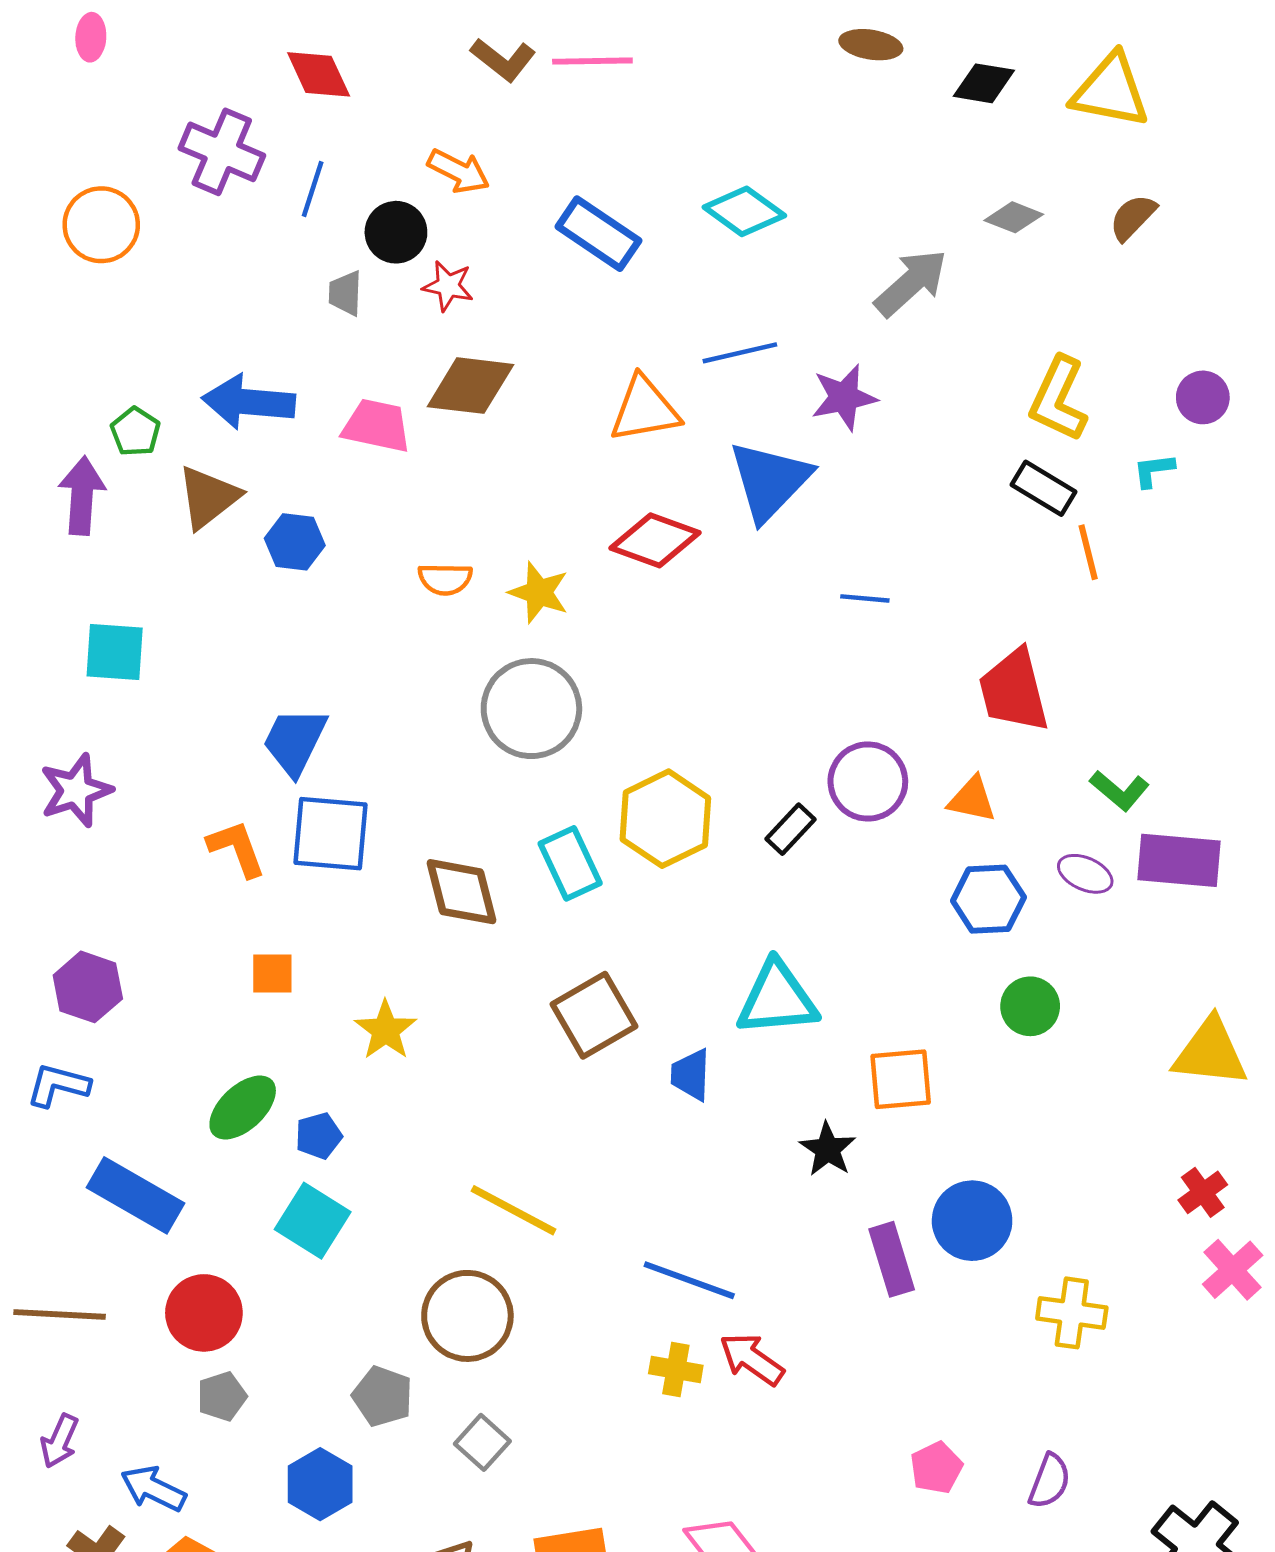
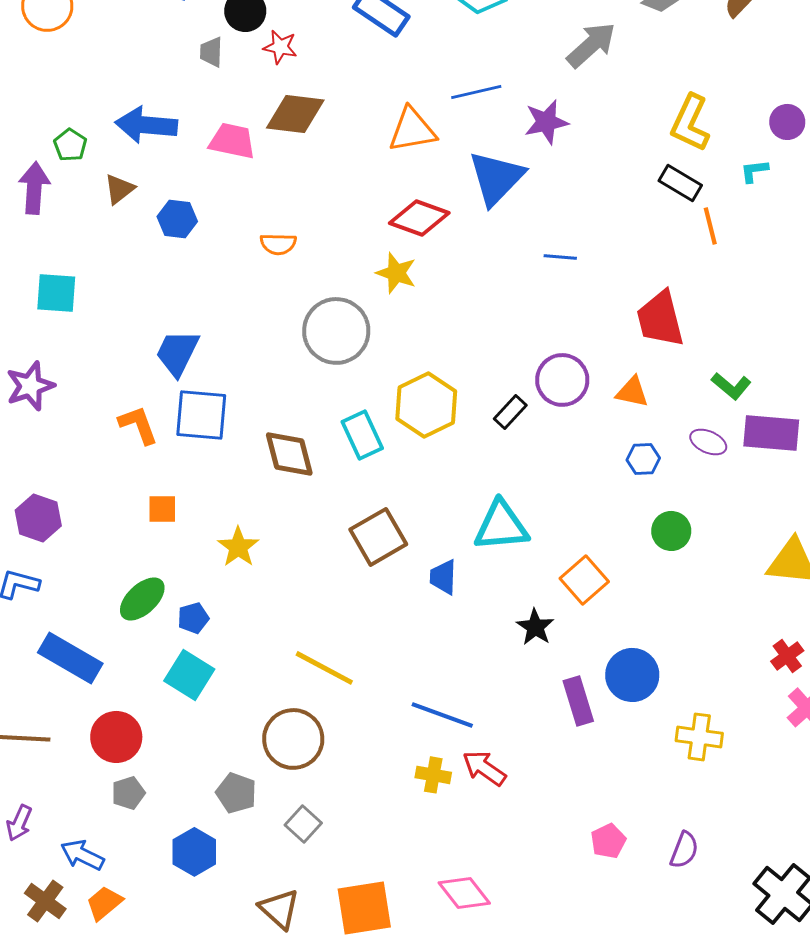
brown triangle: (208, 497) -> (119, 189), size x0.7
yellow star: (539, 592) -> (396, 273), moved
blue hexagon: (988, 899) -> (643, 459), size x0.7
orange square: (901, 1079) -> (584, 580), turned -36

